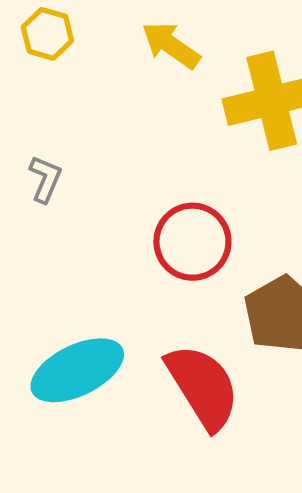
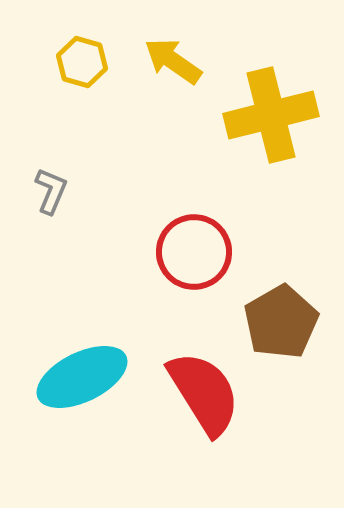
yellow hexagon: (47, 34) -> (82, 62), moved

